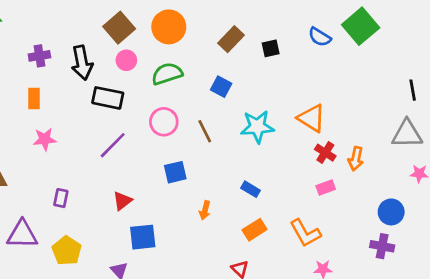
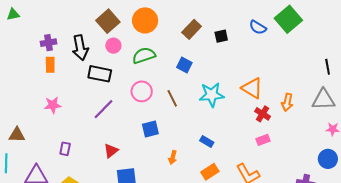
orange rectangle: (34, 98) -> (50, 65), moved
orange arrow: (356, 159) -> (287, 102), moved
blue circle: (391, 212) -> (328, 159), moved

